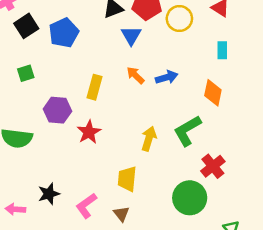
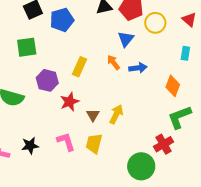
blue triangle: (131, 35) -> (126, 39), moved
green square: (26, 73) -> (27, 47), size x1.5
green L-shape: (187, 131) -> (179, 117), moved
pink L-shape: (86, 206) -> (66, 142), moved, turned 100
brown triangle: (121, 214) -> (93, 115), moved

